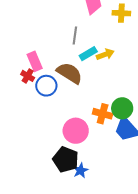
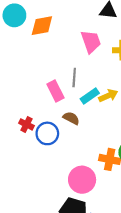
pink rectangle: (35, 61) -> (55, 91), moved
brown semicircle: (70, 73) -> (71, 118), size x0.6

